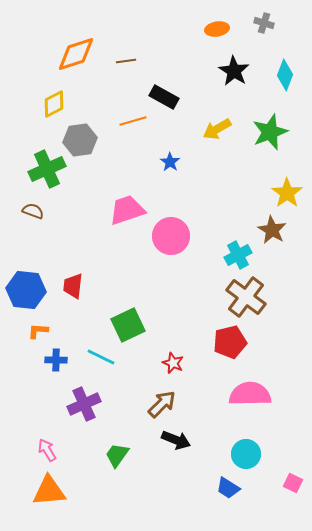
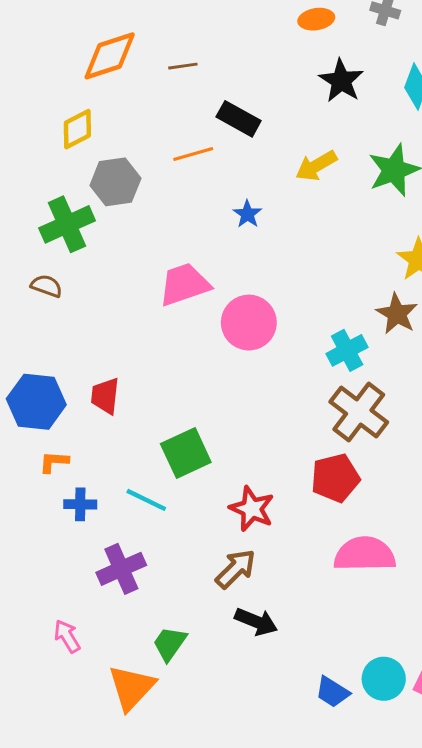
red star: (173, 363) -> (252, 509), size x1.4
cyan circle: (246, 454) -> (384, 679), moved
orange triangle: (49, 491) -> (132, 688), moved, turned -42

